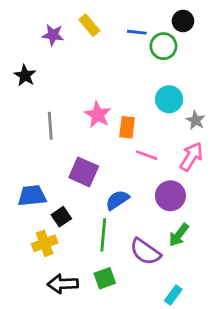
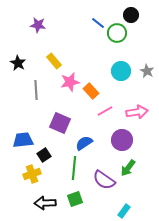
yellow rectangle: (89, 25) -> (54, 61), moved
blue line: (137, 32) -> (98, 23), turned 32
black star: (25, 75) -> (18, 63), moved
pink star: (98, 115) -> (70, 82), turned 30
gray star: (196, 120) -> (147, 71), moved
orange rectangle: (127, 127) -> (91, 91), turned -49
pink line: (147, 155) -> (105, 111), turned -49
pink arrow: (191, 157) -> (137, 112), turned 50

